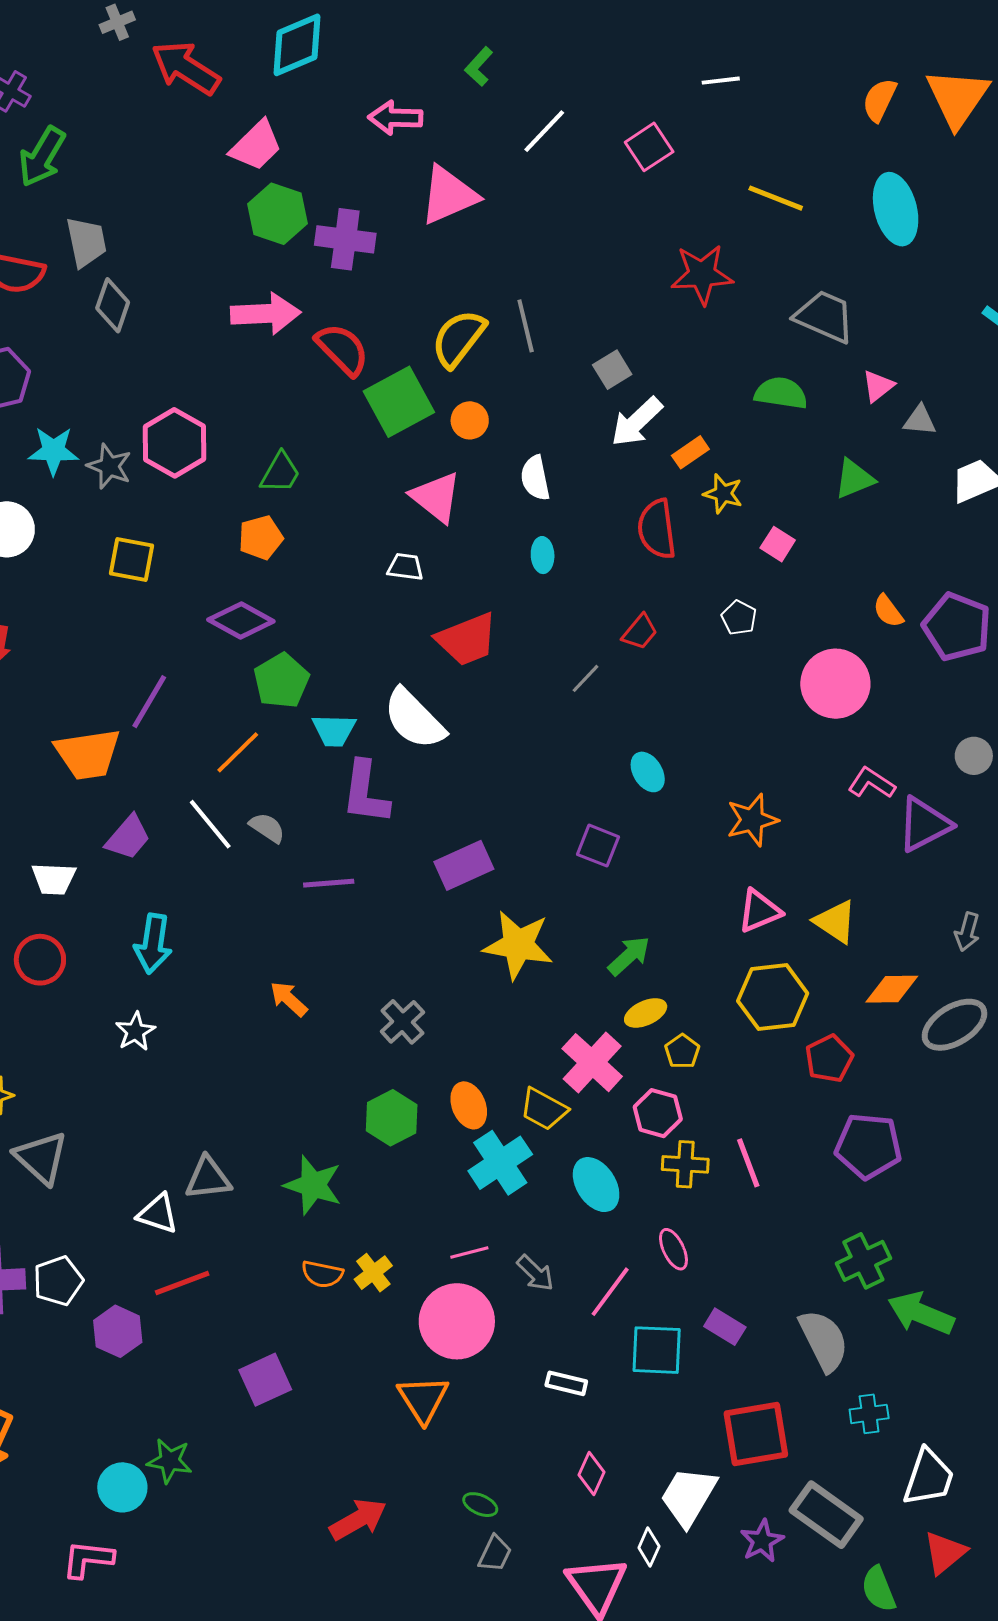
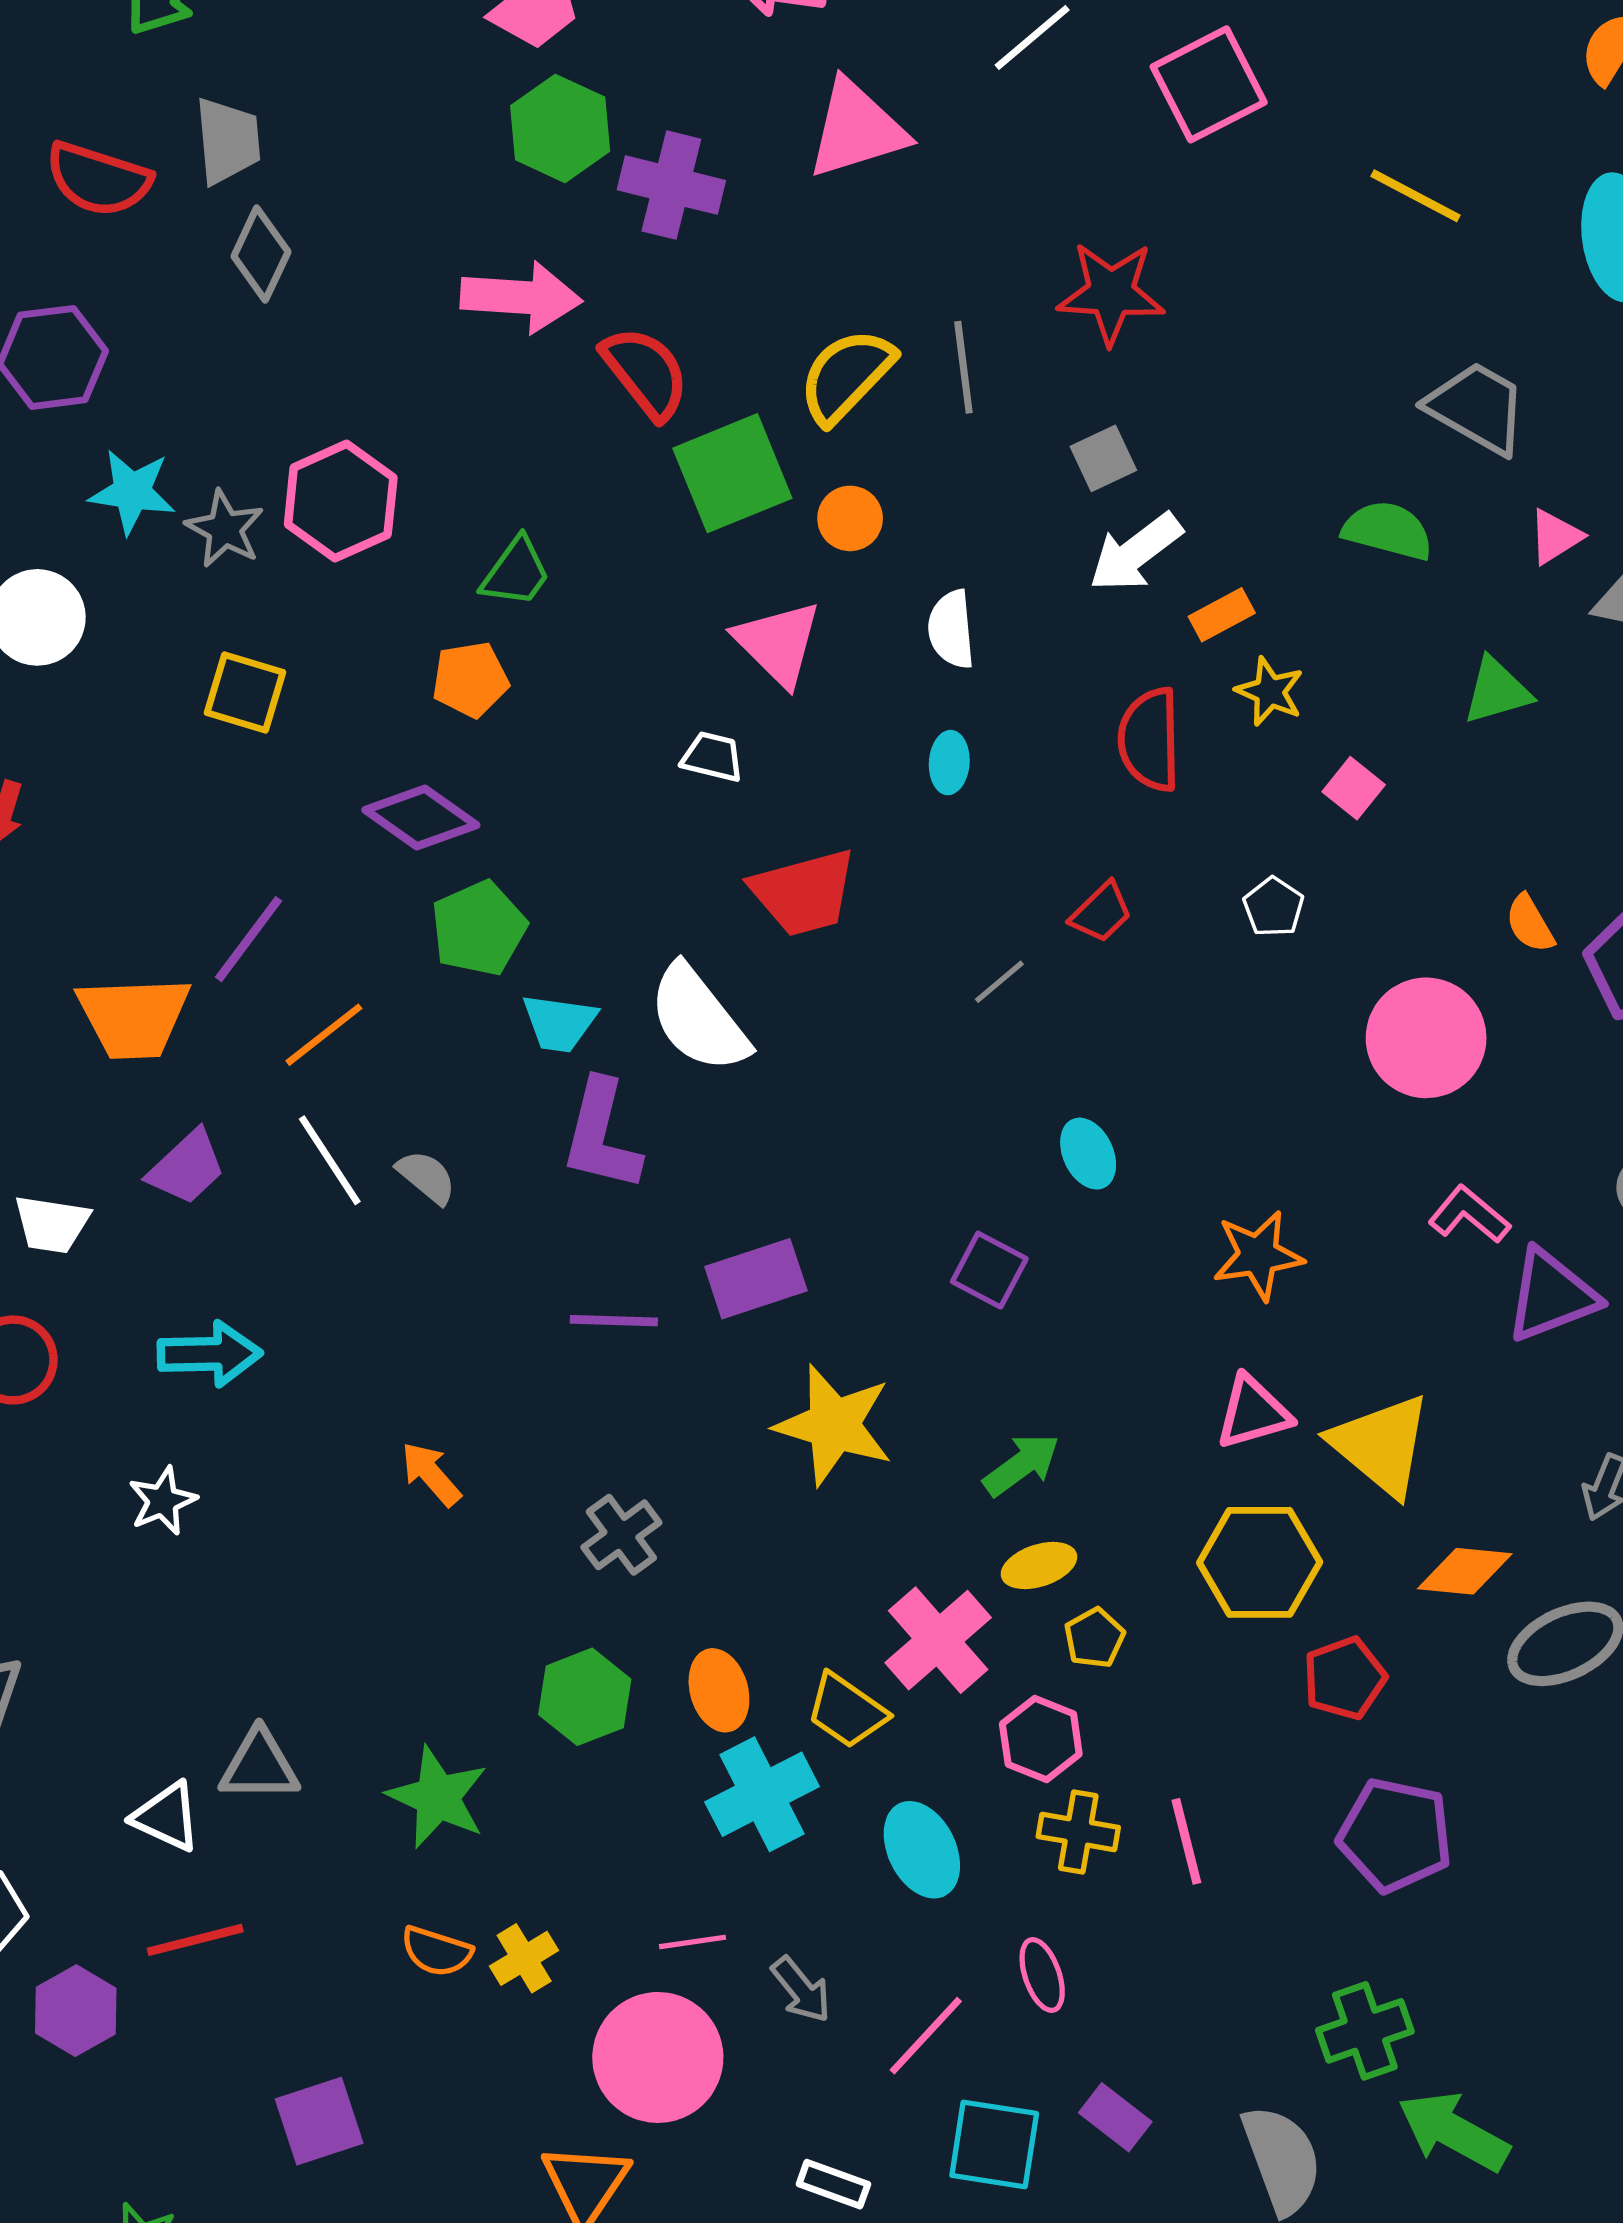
pink square: (649, 147) -> (1209, 84), size x1.4
red star: (702, 274) -> (1111, 293), moved
orange line: (238, 752) -> (324, 1035), moved
purple line: (329, 883) -> (614, 1321), moved
yellow triangle: (835, 922) -> (1381, 1445), size x1.4
cyan arrow: (153, 944) -> (210, 1354), turned -106

